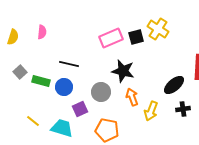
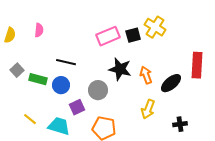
orange arrow: (132, 97) -> (146, 75), moved
black cross: (183, 109) -> (180, 124), moved

